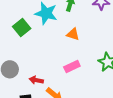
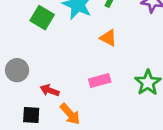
green square: (22, 28) -> (42, 18), turned -30

